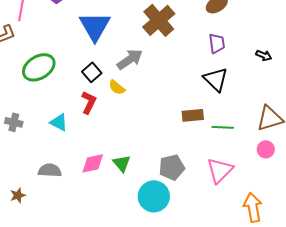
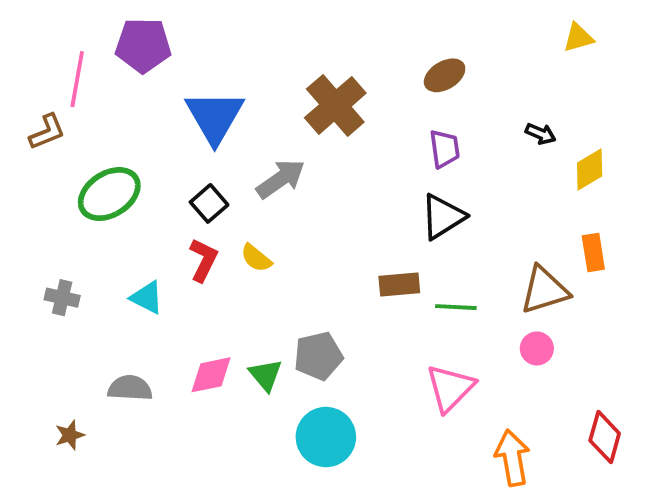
black arrow: (264, 55) -> (541, 134), moved
black triangle: (216, 79) -> (443, 217), turned 44
yellow semicircle: (117, 87) -> (256, 258), moved
gray pentagon: (172, 167) -> (318, 356), moved

